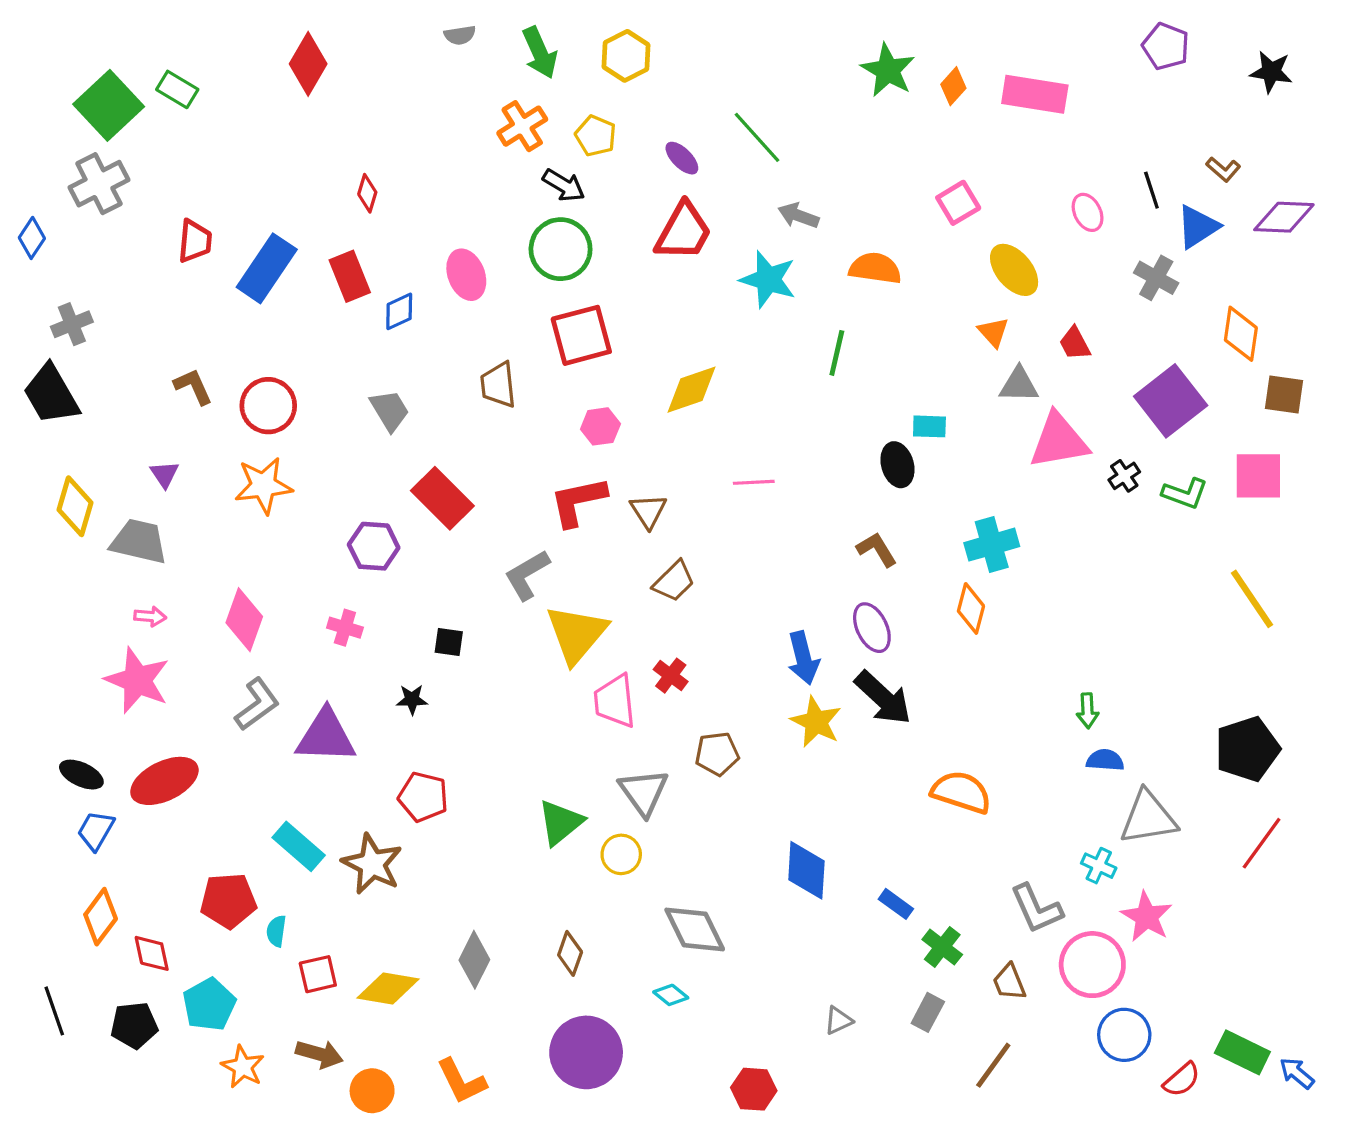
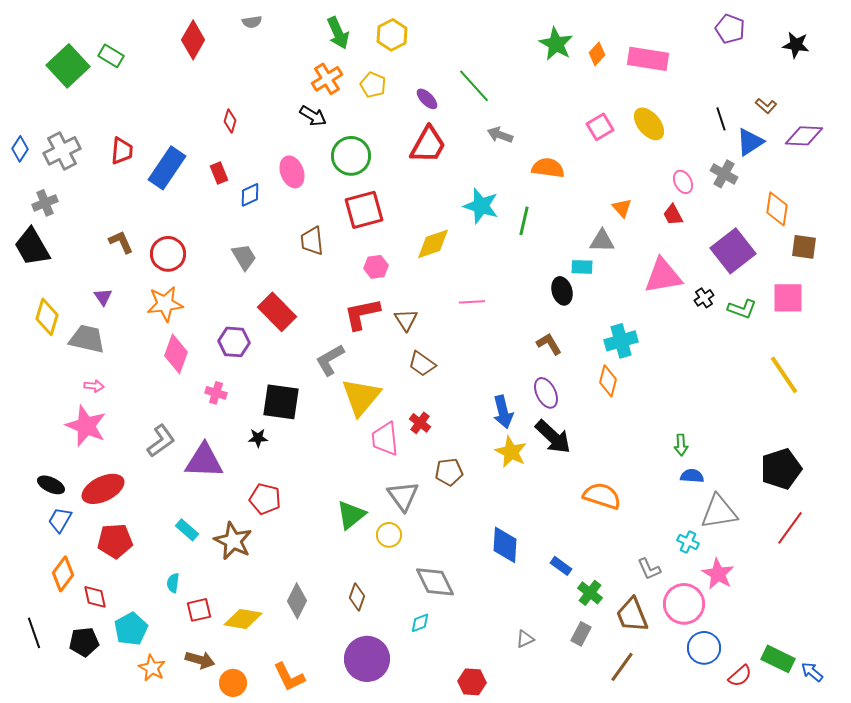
gray semicircle: (460, 35) -> (252, 22), moved
gray cross: (99, 184) -> (62, 151), moved
black arrow: (564, 185) -> (313, 116), moved
pink ellipse: (1088, 212) -> (683, 182), moved
yellow ellipse: (1014, 270) -> (649, 124), moved
red rectangle: (350, 276) -> (219, 173), size x0.7
cyan star: (768, 279) -> (481, 206), moved
gray triangle: (1019, 385) -> (602, 241), moved
brown trapezoid: (674, 581) -> (422, 364), turned 80
pink diamond: (244, 620) -> (176, 354), moved
black square: (449, 642) -> (281, 402), size x2.0
cyan rectangle: (299, 846) -> (187, 530), size x0.7
red pentagon: (228, 901) -> (115, 541), moved
gray L-shape: (1036, 909) -> (649, 569), size x0.7
brown trapezoid: (1009, 982) -> (632, 615), size x1.5
cyan diamond: (671, 995) -> (420, 623), turned -60

